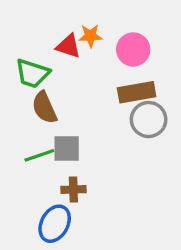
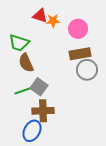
red triangle: (68, 46) -> (40, 16), moved
gray square: (67, 149) -> (39, 87), turned 36
brown cross: (73, 190) -> (43, 111), size x1.5

